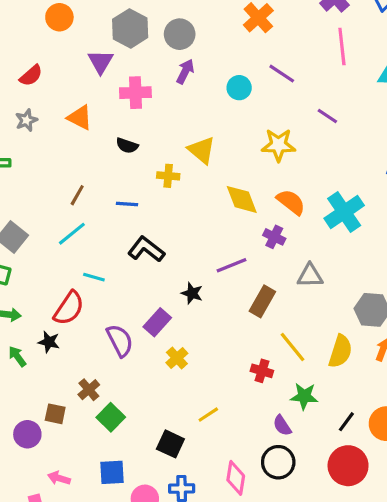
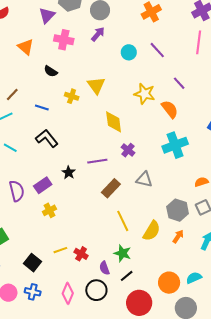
orange semicircle: (291, 202) -> (170, 109), moved
red cross: (262, 371) -> (81, 254), moved
black line: (346, 422) -> (127, 276), moved

